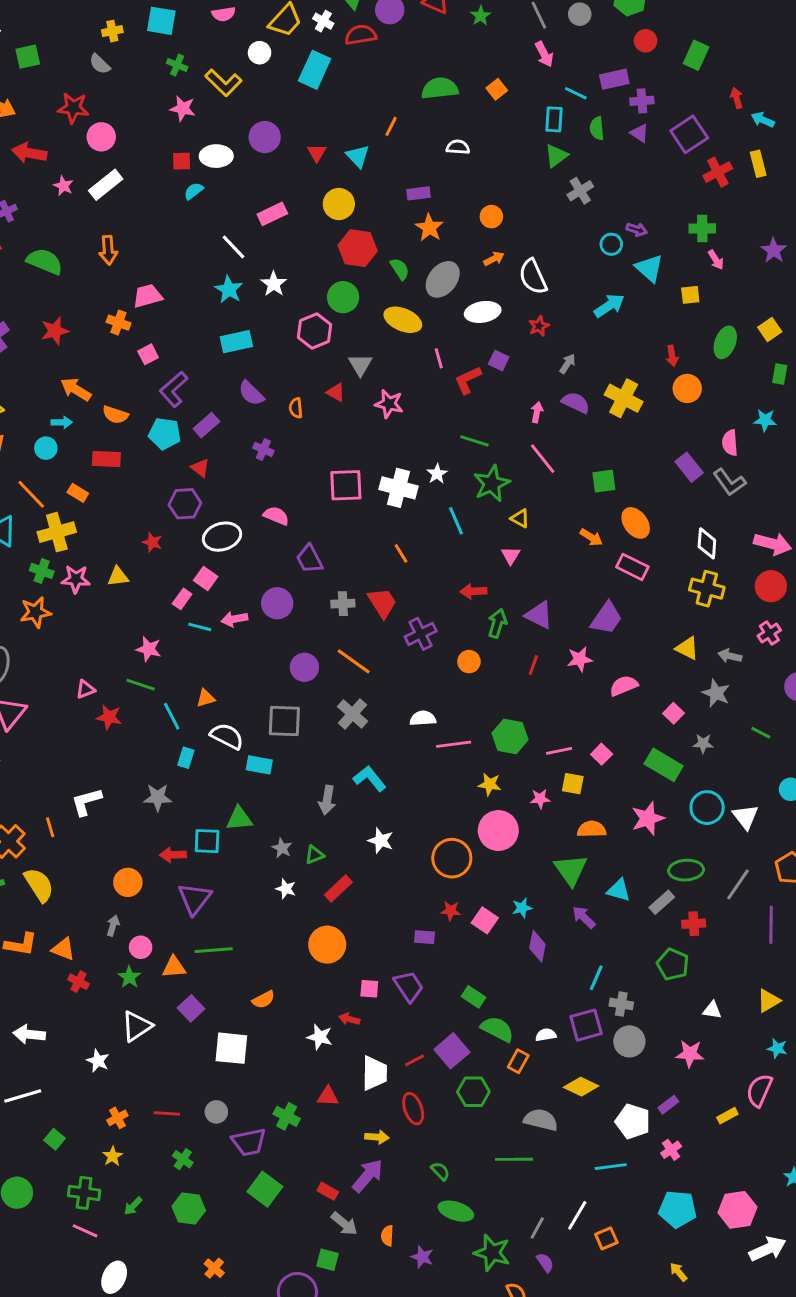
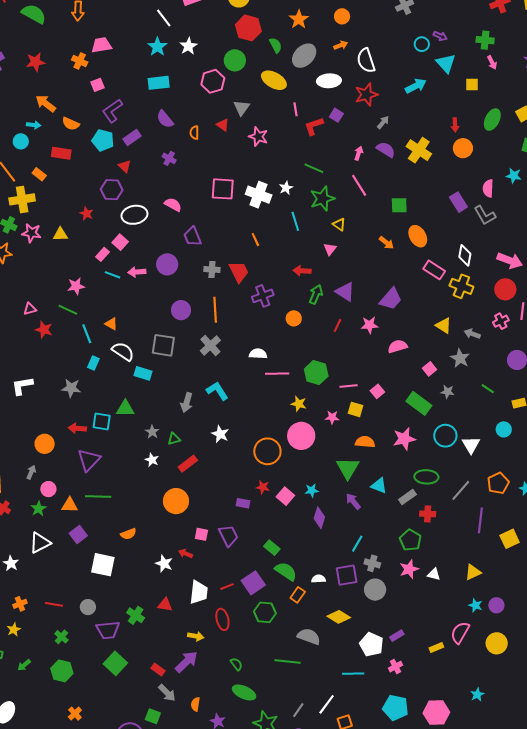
red star: (539, 326) -> (366, 95), size x1.6
pink rectangle: (632, 567) -> (434, 270), moved
pink star: (149, 649) -> (76, 286), turned -30
orange line: (354, 661) -> (215, 310), turned 45
orange triangle: (206, 698) -> (111, 324), turned 40
pink star: (690, 1054) -> (409, 569), moved, turned -30

